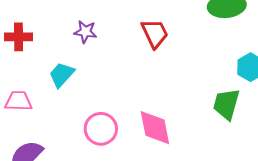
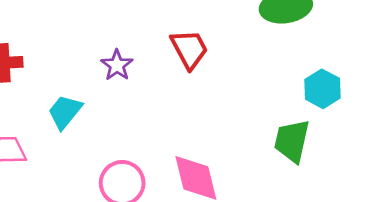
purple star: (85, 32) -> (117, 65), moved, turned 30

